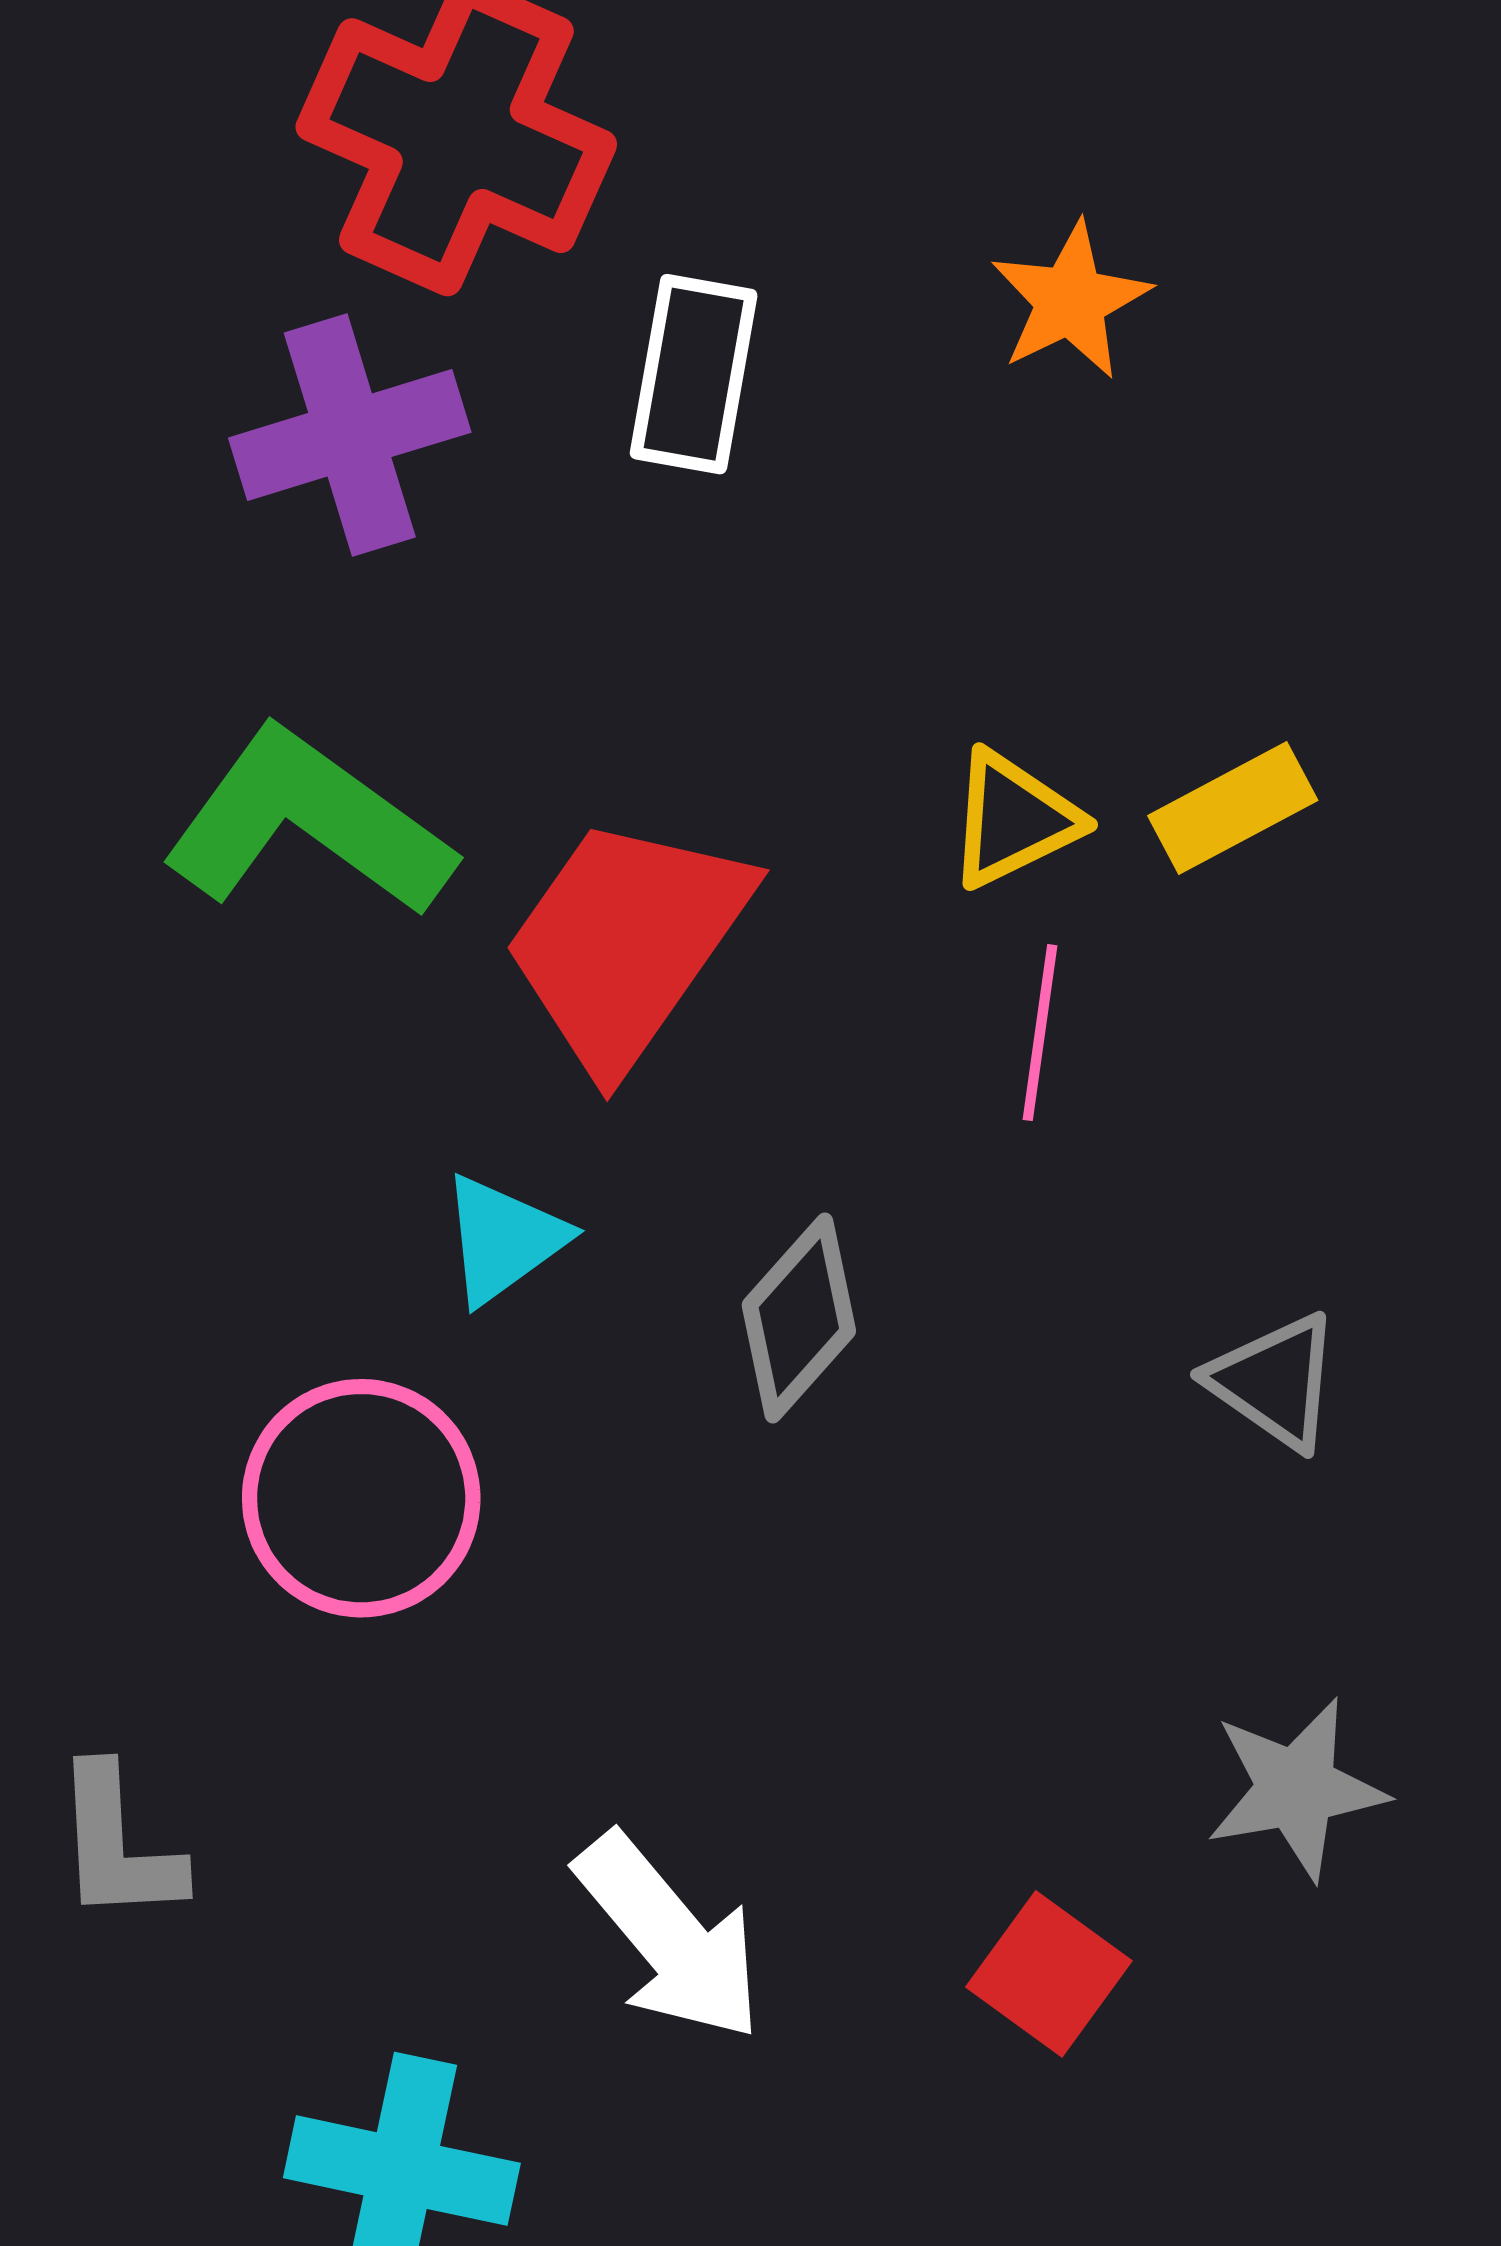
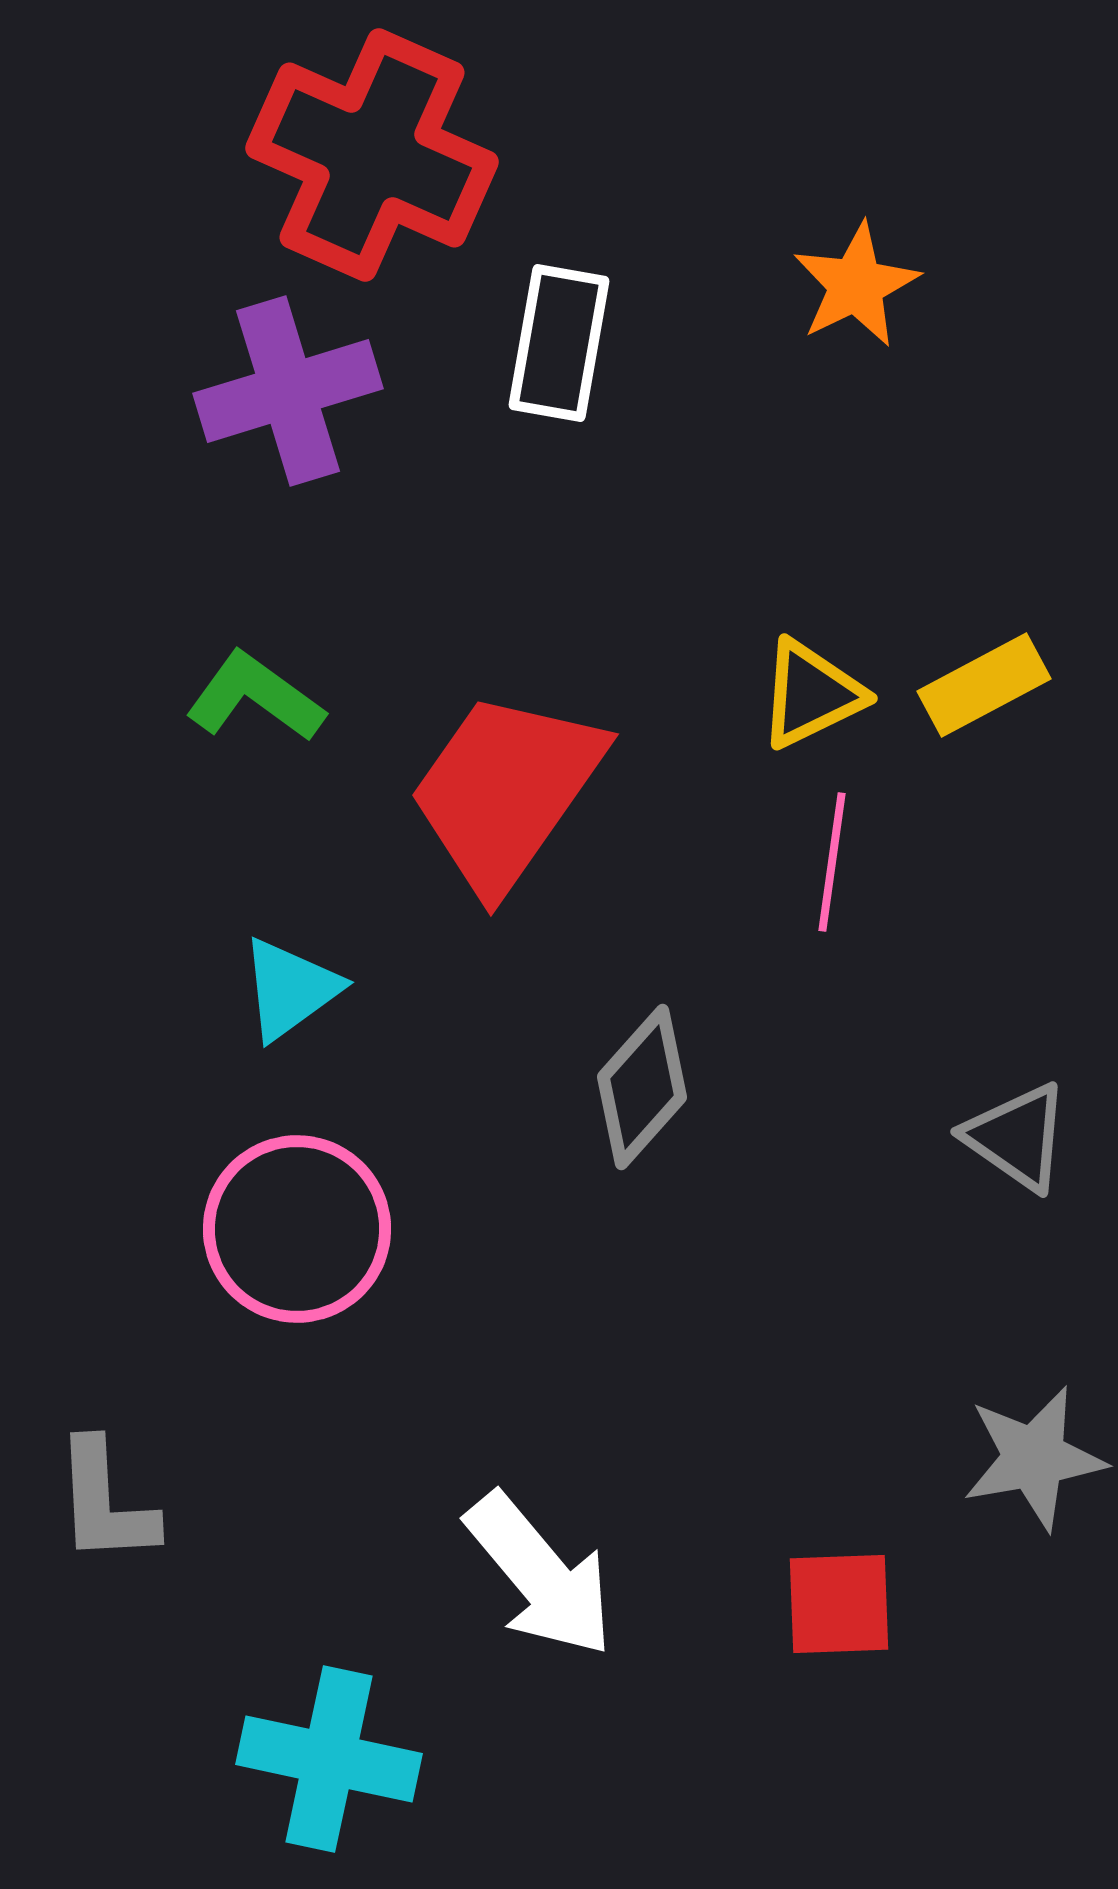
green L-shape: (308, 823) -> (255, 697), size x0.6
cyan triangle: (503, 1239) -> (290, 989), moved
red square: (1049, 1974) -> (839, 1604), turned -38

